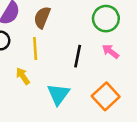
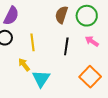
brown semicircle: (42, 17) -> (61, 15), moved
cyan triangle: (58, 94) -> (41, 79), moved

